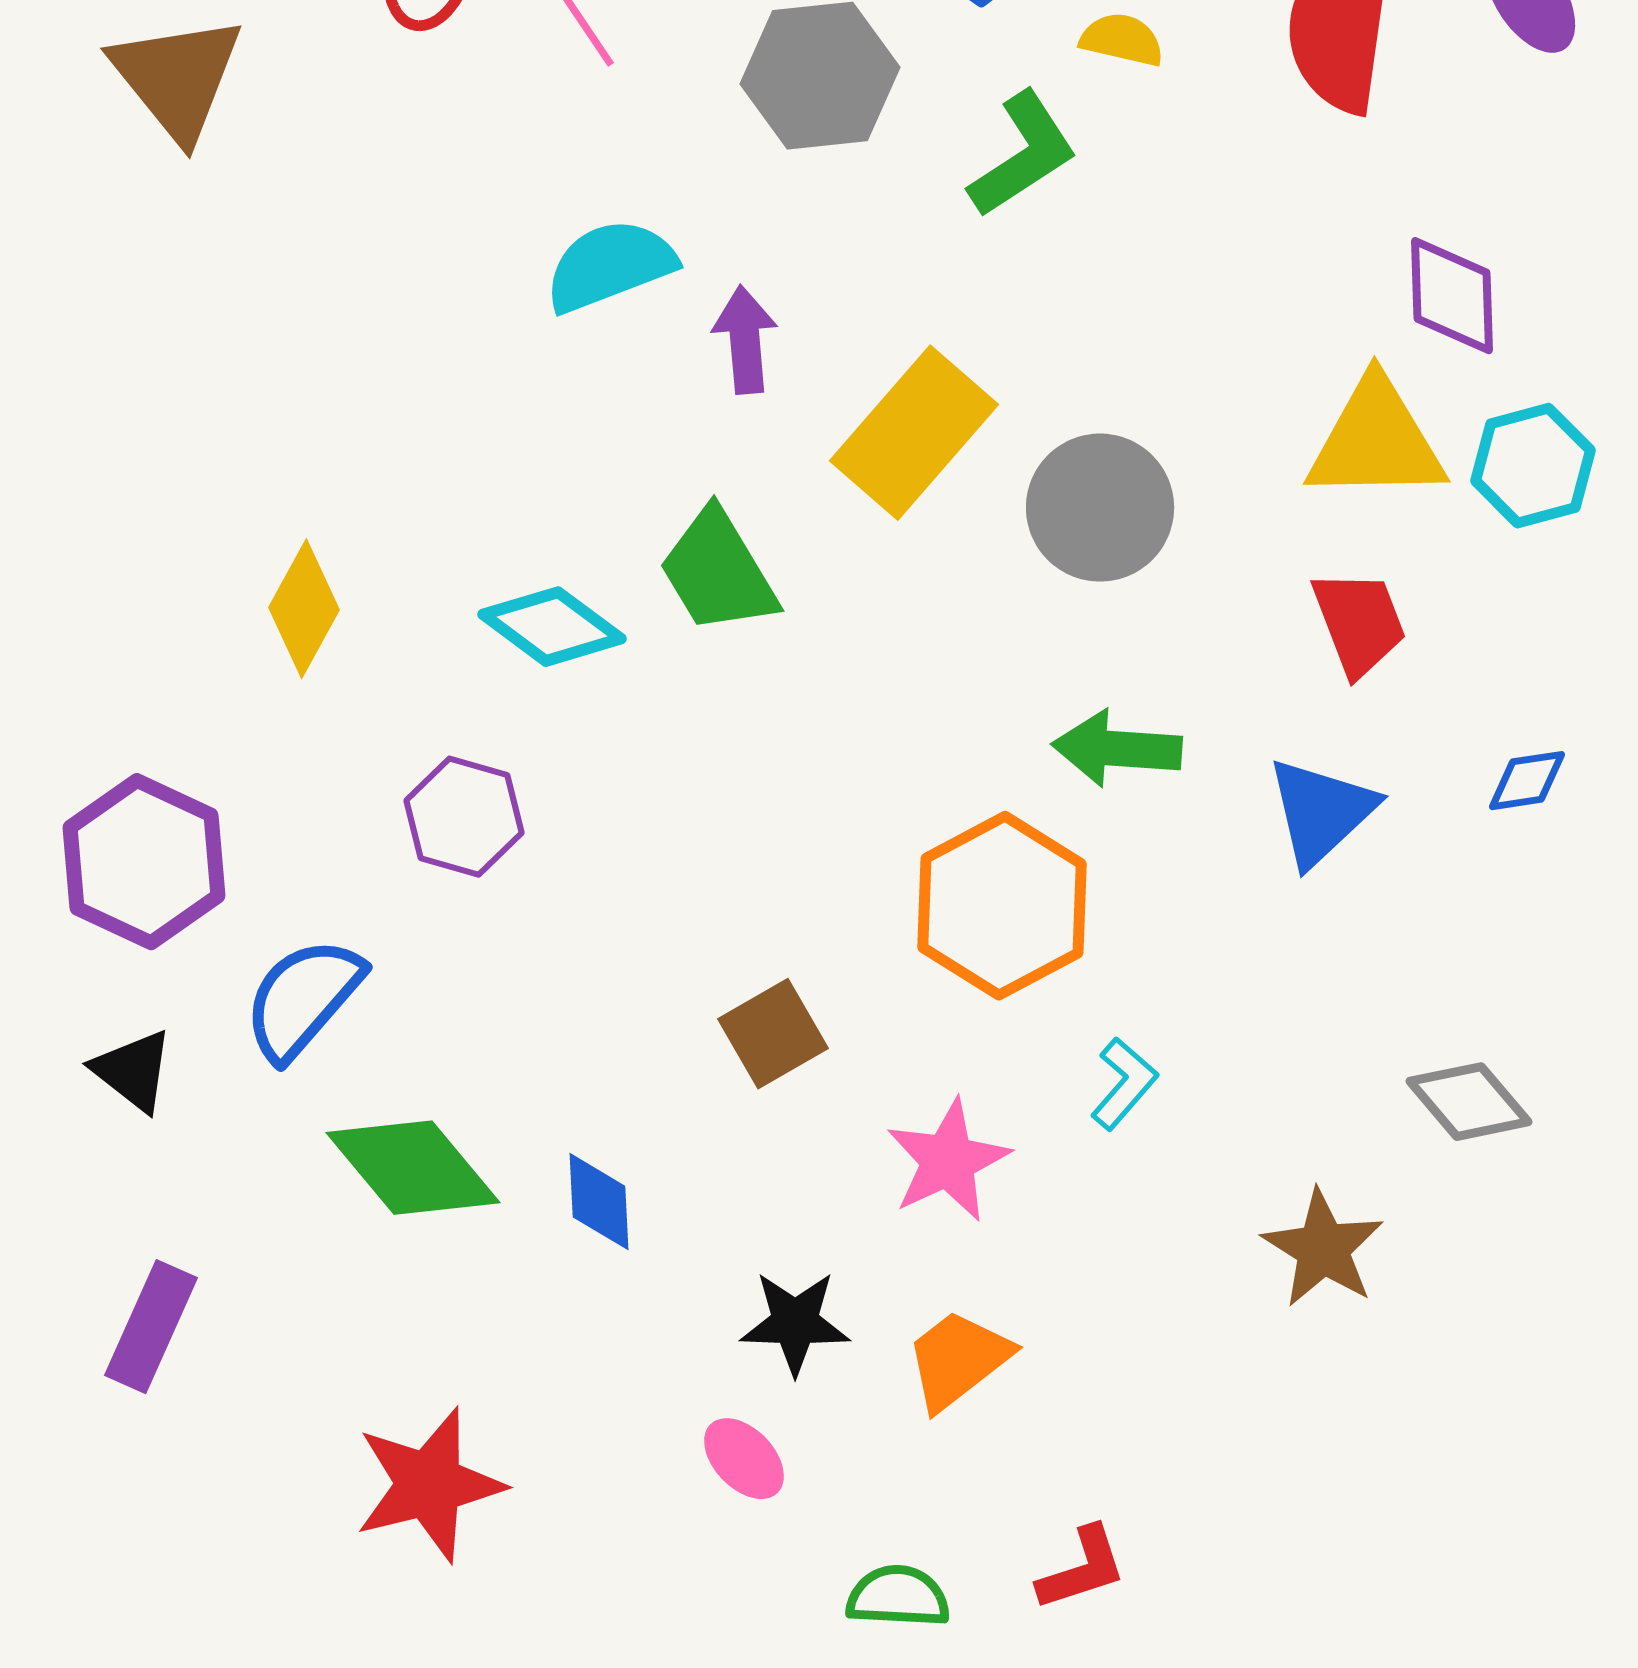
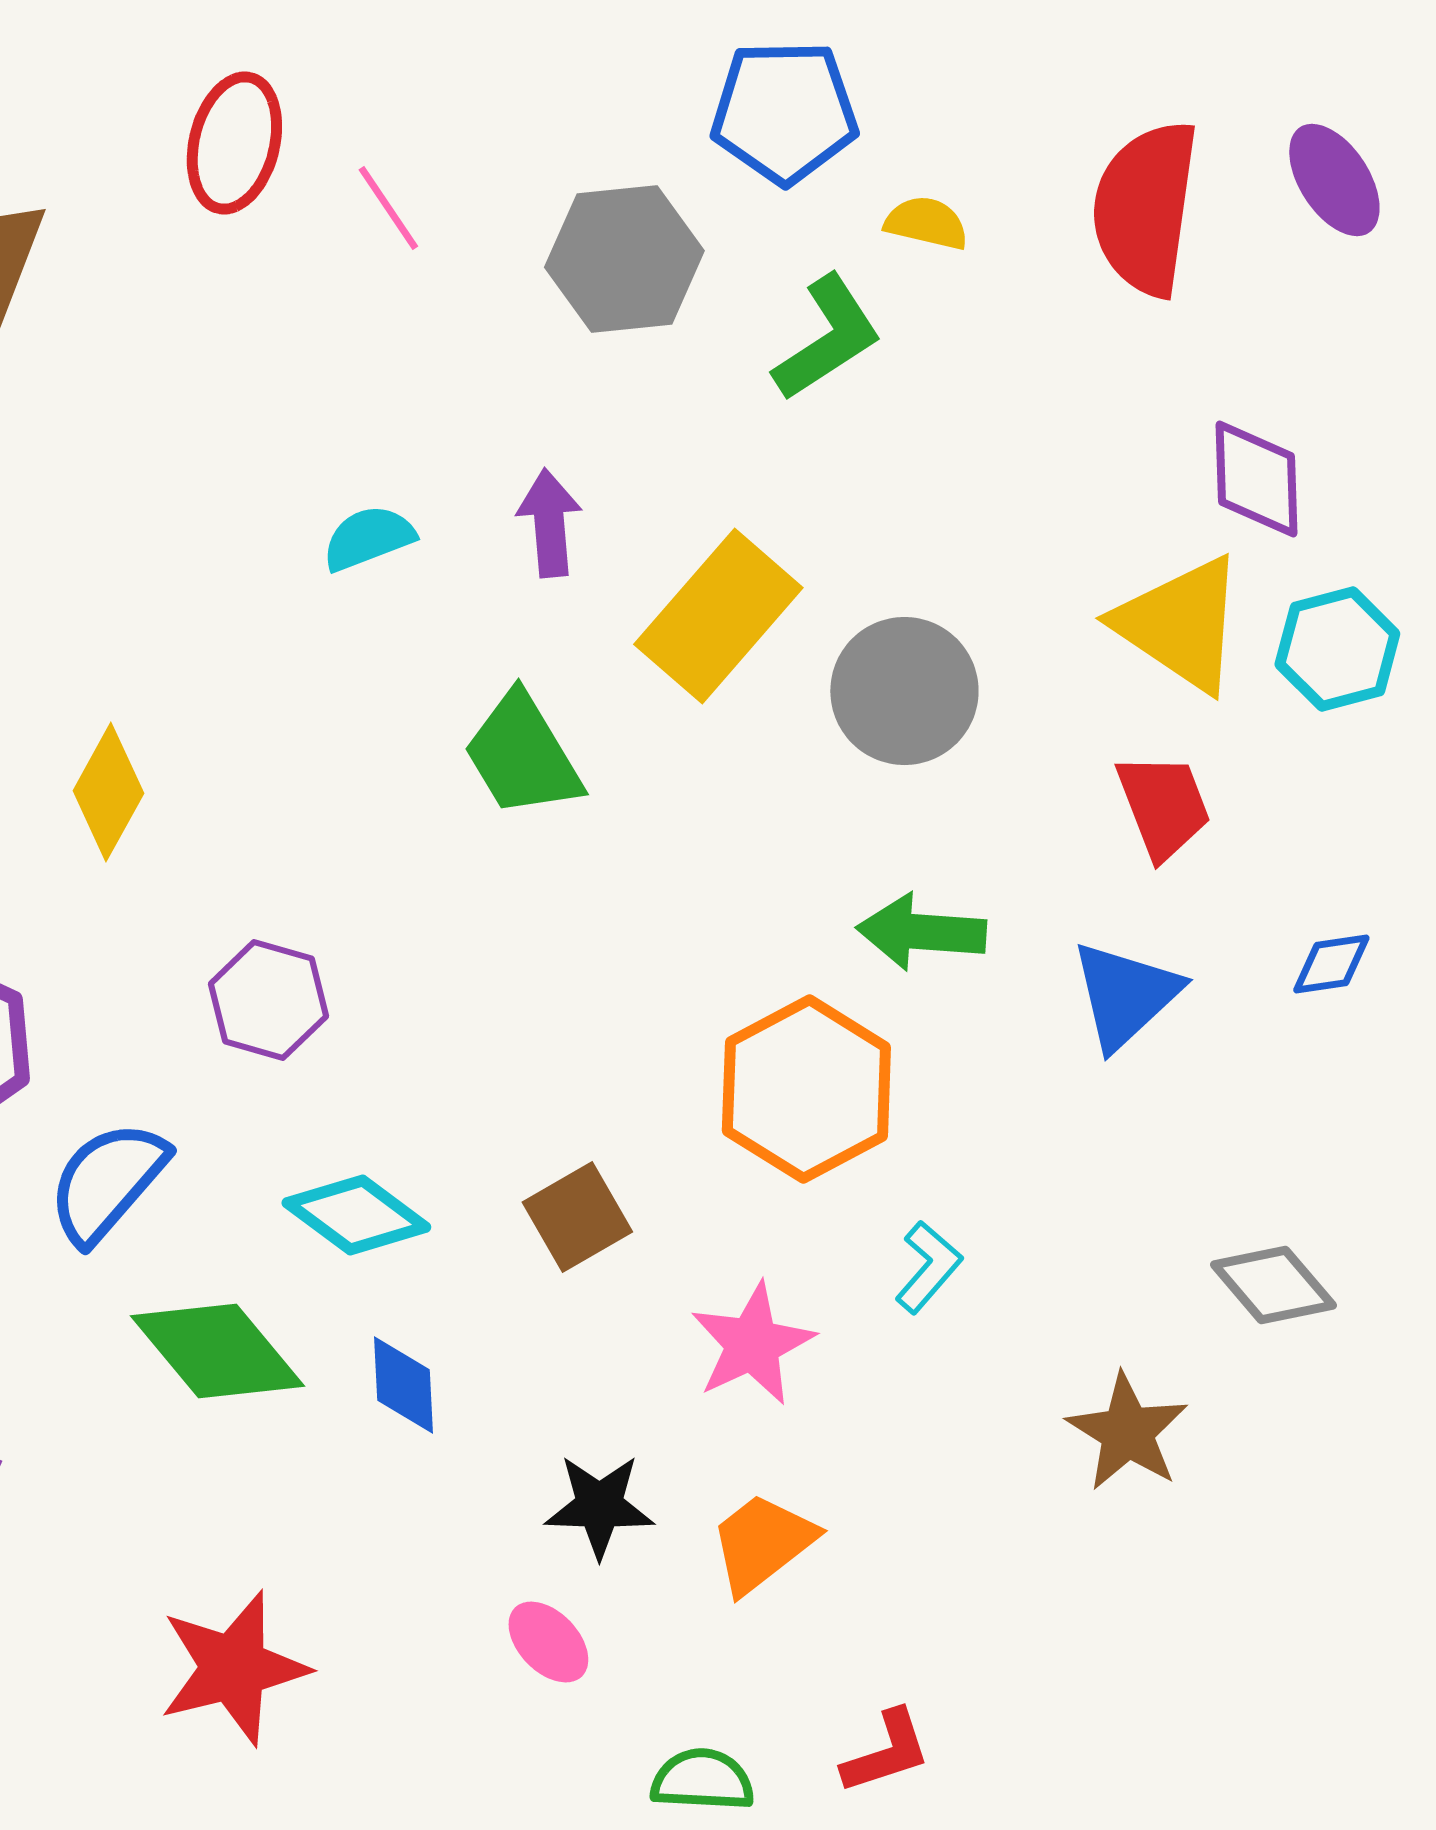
cyan semicircle: (610, 266) -> (368, 538), moved, size x0.7
yellow triangle: (1376, 441) -> (1180, 624), turned 35
cyan diamond: (552, 627) -> (356, 1215), moved

